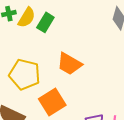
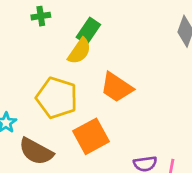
yellow semicircle: (27, 17) -> (79, 51), moved

